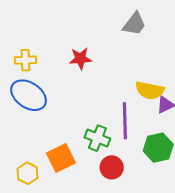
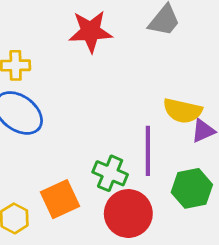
red star: (80, 59) -> (90, 31), moved, size x1.4
red circle: (112, 167) -> (128, 214), size x1.5

